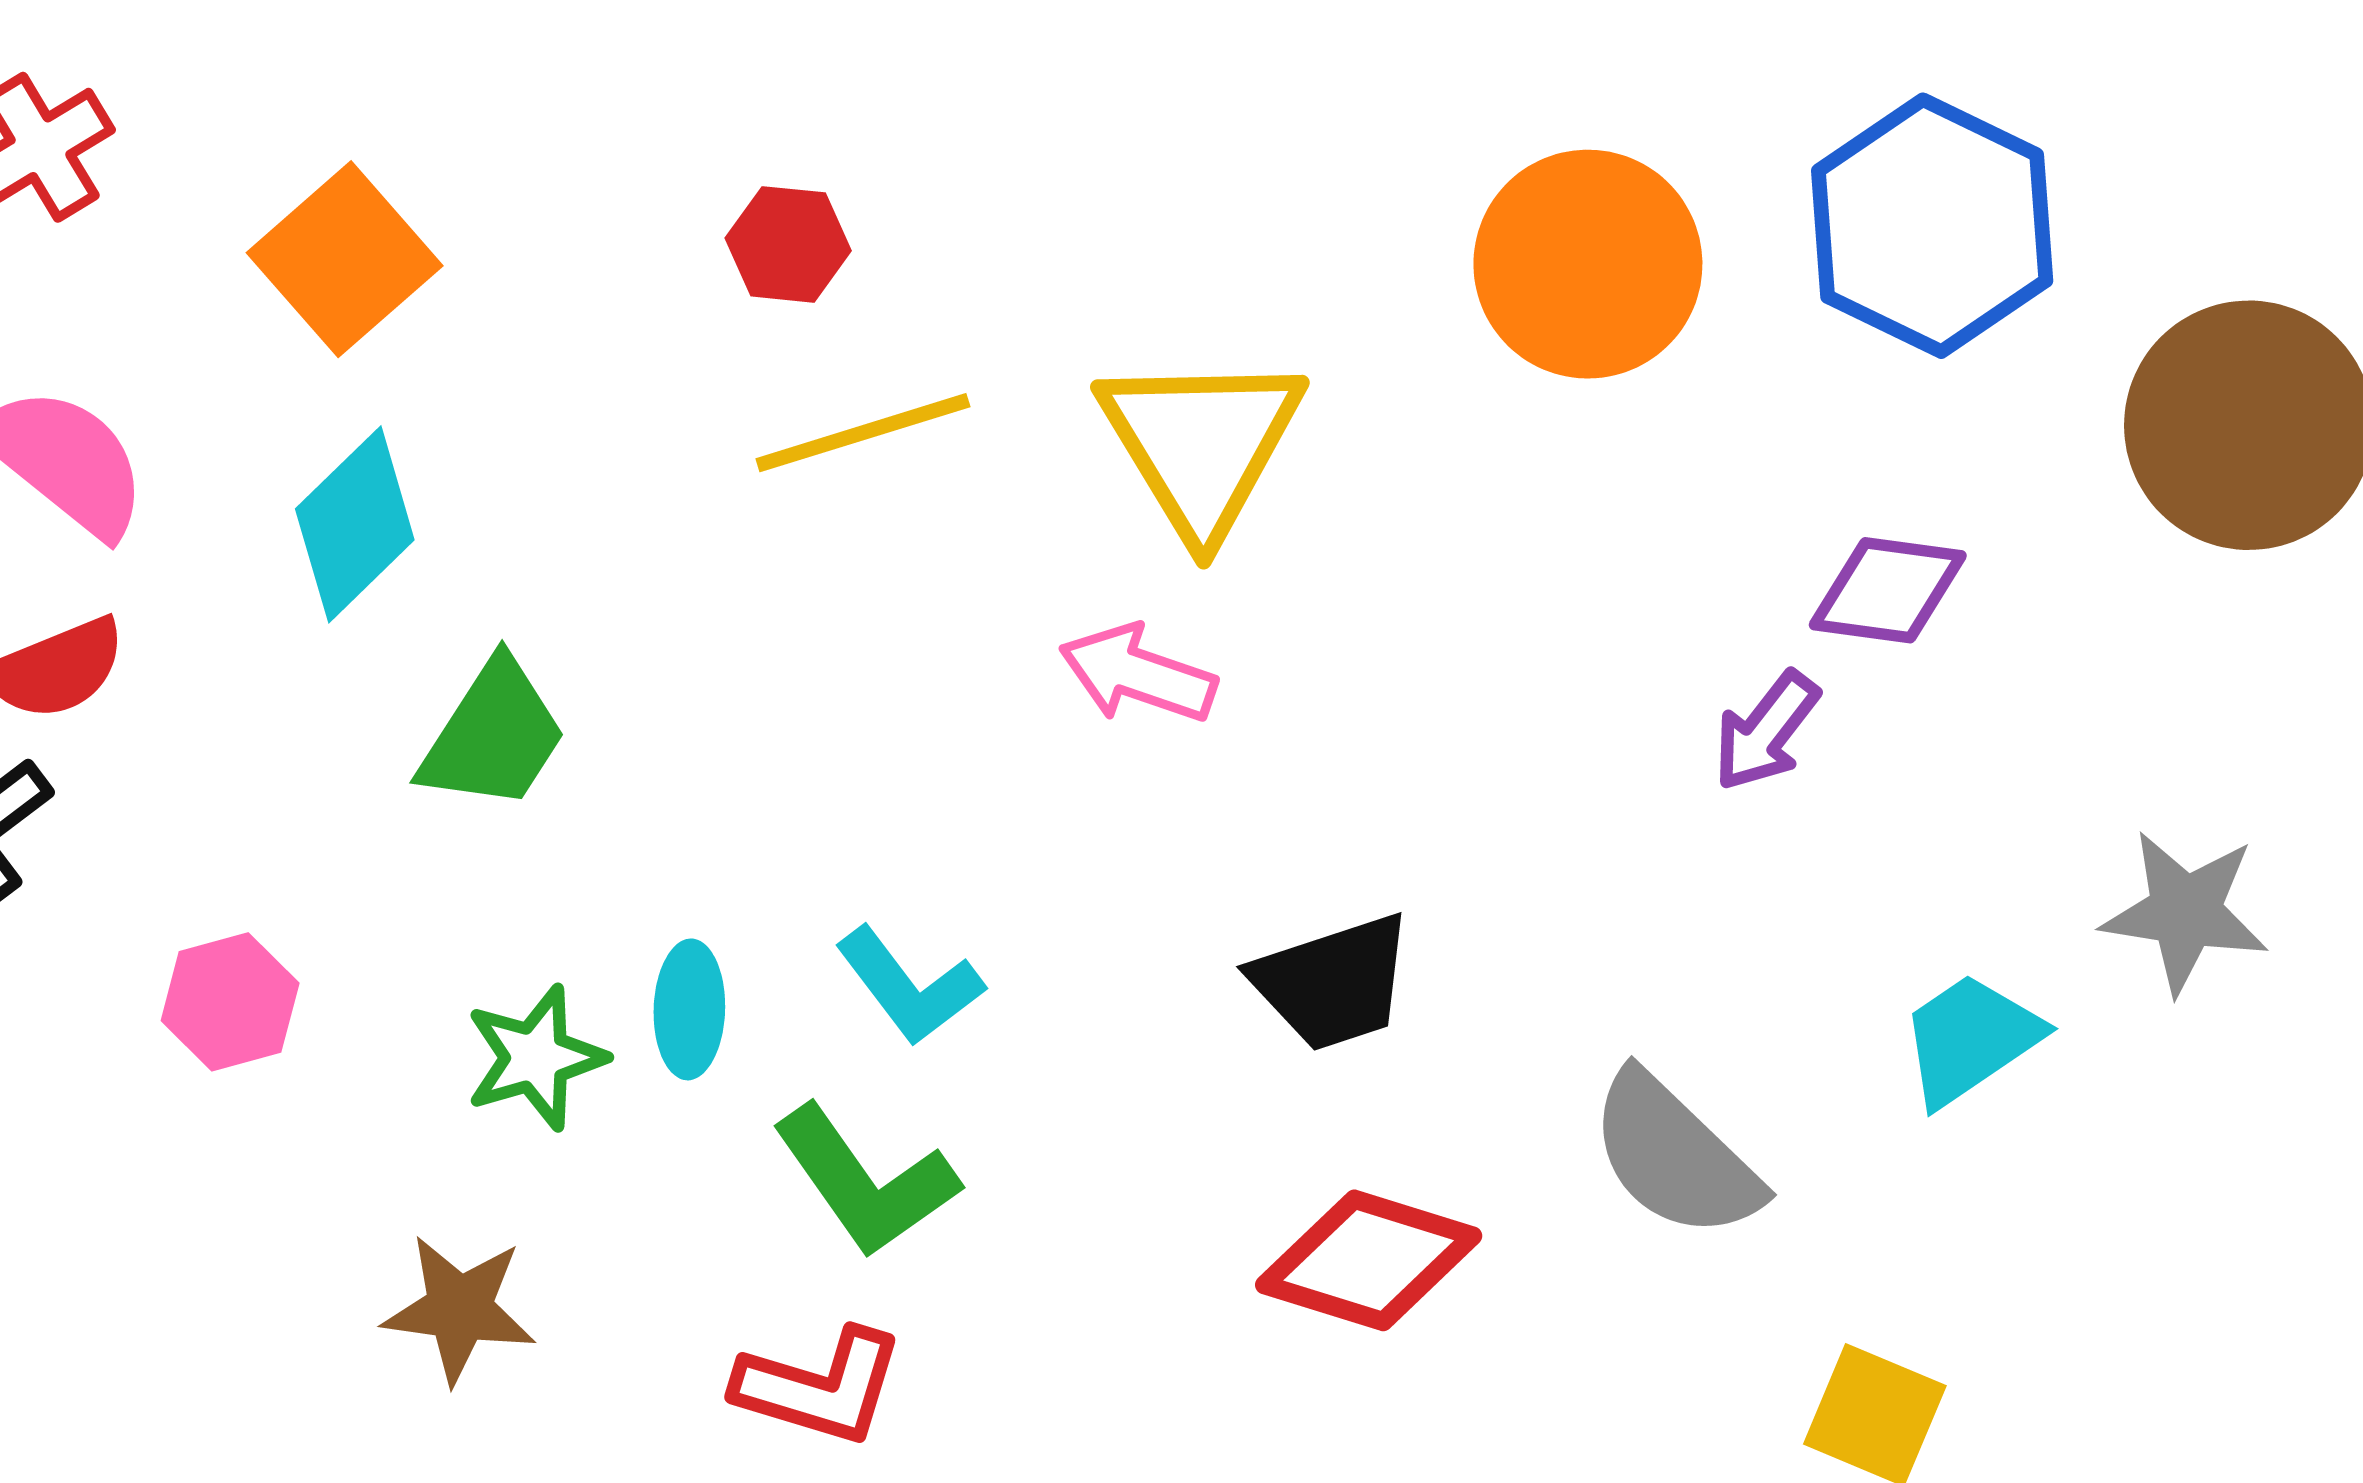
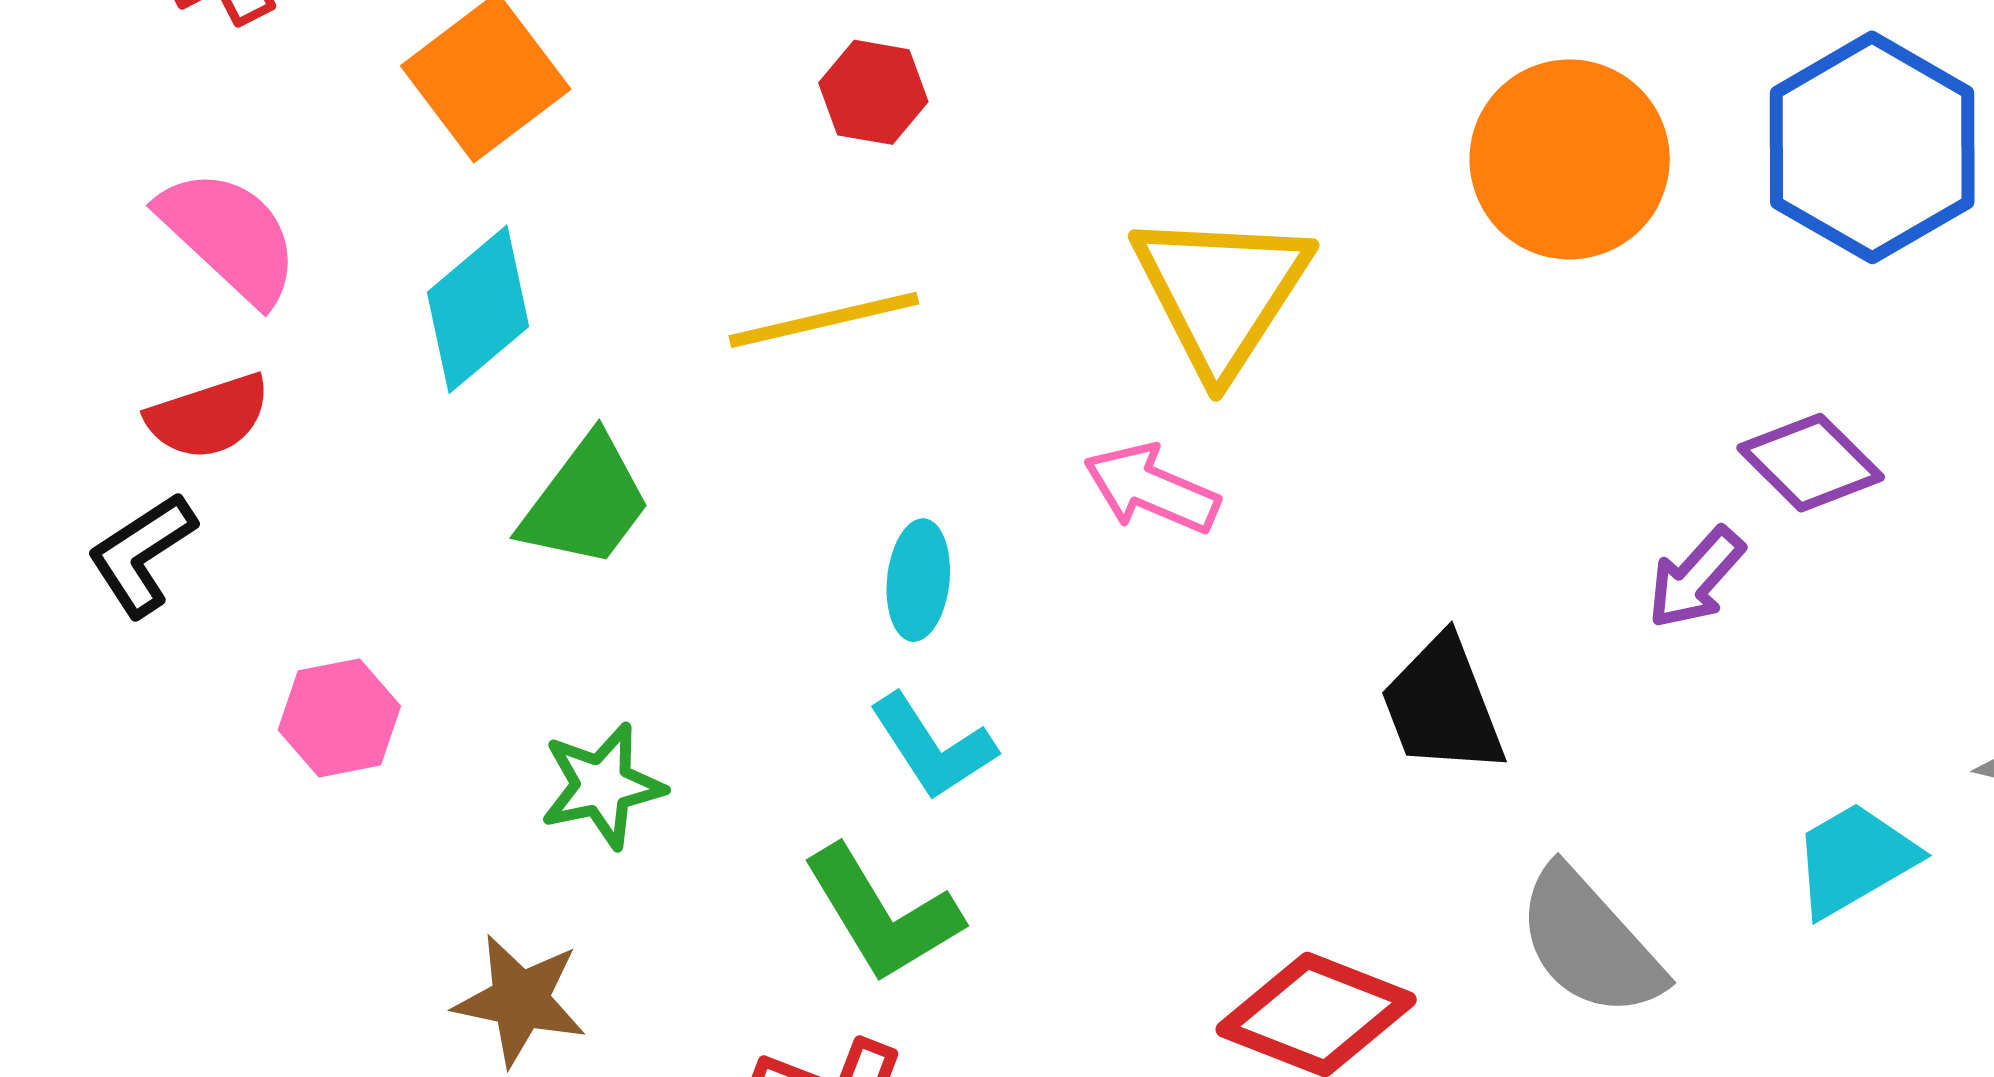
yellow line: (863, 433) -> (824, 320), moved
purple diamond: (1888, 590) -> (1811, 463), turned 33
black trapezoid: (1333, 982) -> (1442, 706), moved, turned 83
cyan ellipse: (689, 1009) -> (918, 580), moved

